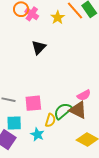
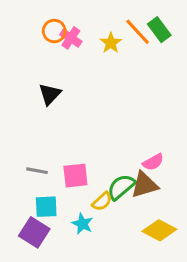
black triangle: (39, 47) -> (50, 94), moved
brown triangle: (78, 110) -> (144, 185), turned -42
yellow semicircle: (50, 120) -> (102, 201), turned 32

